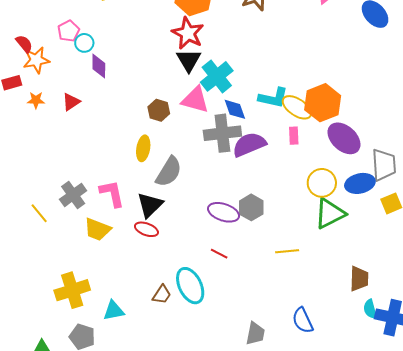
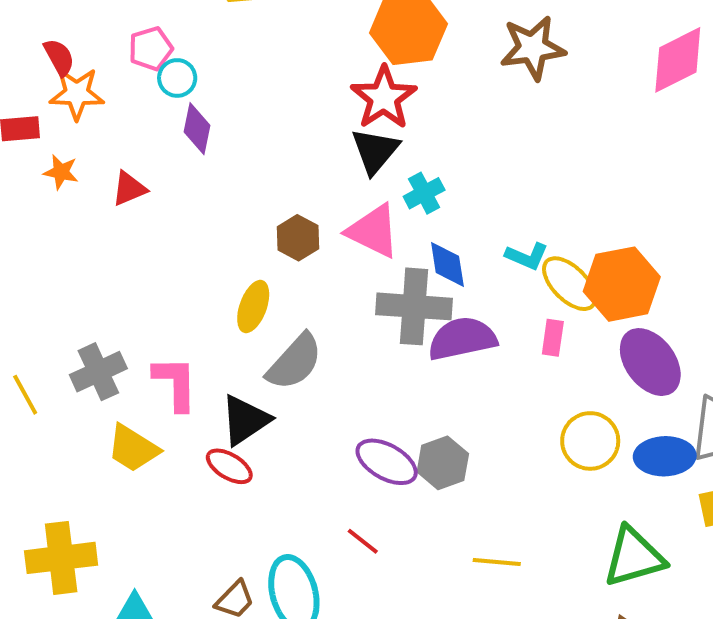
cyan cross: (217, 76) -> (424, 193), size x0.6
cyan L-shape: (273, 98) -> (527, 256), size x0.7
green triangle: (330, 213) -> (634, 557), moved

